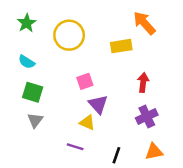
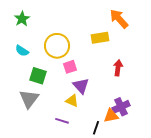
yellow circle: (69, 35) -> (57, 46), moved
green square: (33, 92) -> (38, 76), moved
purple cross: (147, 116) -> (121, 107), moved
gray triangle: (35, 120) -> (29, 99), size x1.5
orange triangle: (154, 152) -> (111, 116), moved

